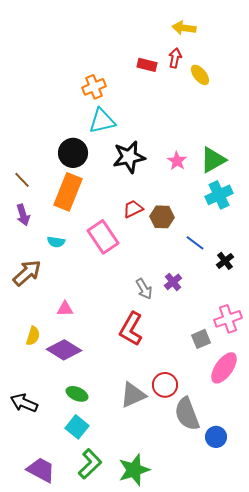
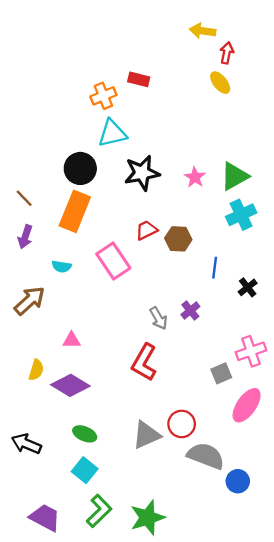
red arrow: (175, 58) -> (227, 53), moved
red rectangle: (147, 65) -> (139, 79), moved
purple arrow: (23, 215) -> (25, 237), turned 35
blue line: (195, 243) -> (215, 268), turned 60
gray semicircle: (187, 414) -> (206, 456), turned 132

